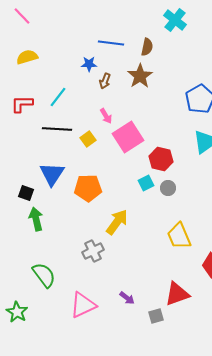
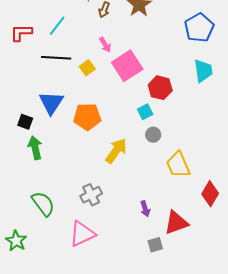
gray circle: (168, 188) -> (153, 135), moved
gray cross: (93, 251) -> (91, 195), moved
purple arrow: (127, 298) -> (145, 209), moved, turned 35

